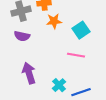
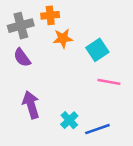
purple semicircle: (22, 36) -> (22, 58), turned 42
pink line: (76, 55) -> (109, 82), moved

